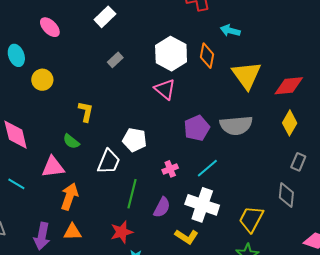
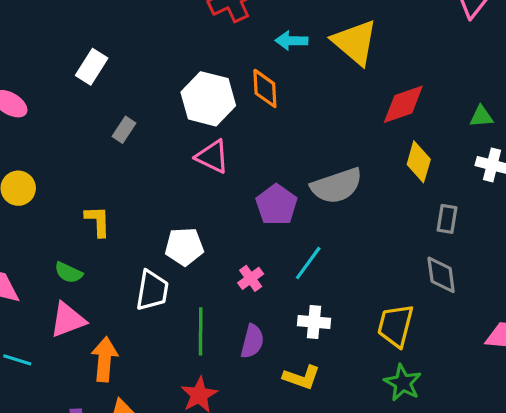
yellow triangle: (246, 75) -> (355, 42), moved
green semicircle: (71, 141) -> (68, 273), moved
white cross: (202, 205) -> (314, 322), size x0.6

